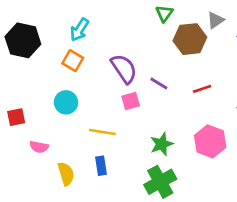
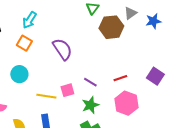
purple line: (159, 84) -> (90, 82), moved
red line: (202, 89) -> (120, 78), moved
pink square: (131, 101) -> (67, 90), moved

